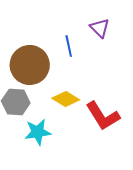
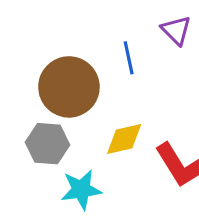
yellow diamond: (66, 99) -> (124, 139), turned -44

